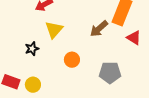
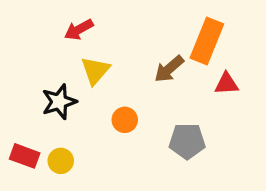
red triangle: (134, 38) -> (227, 84), turned -35
black star: (32, 49) -> (59, 102), size x1.5

